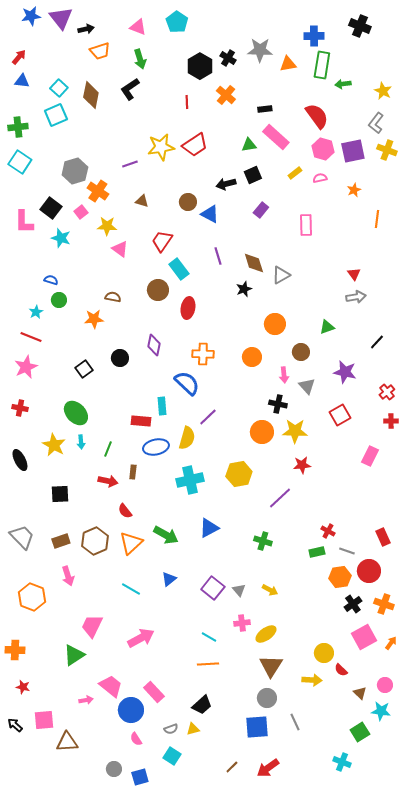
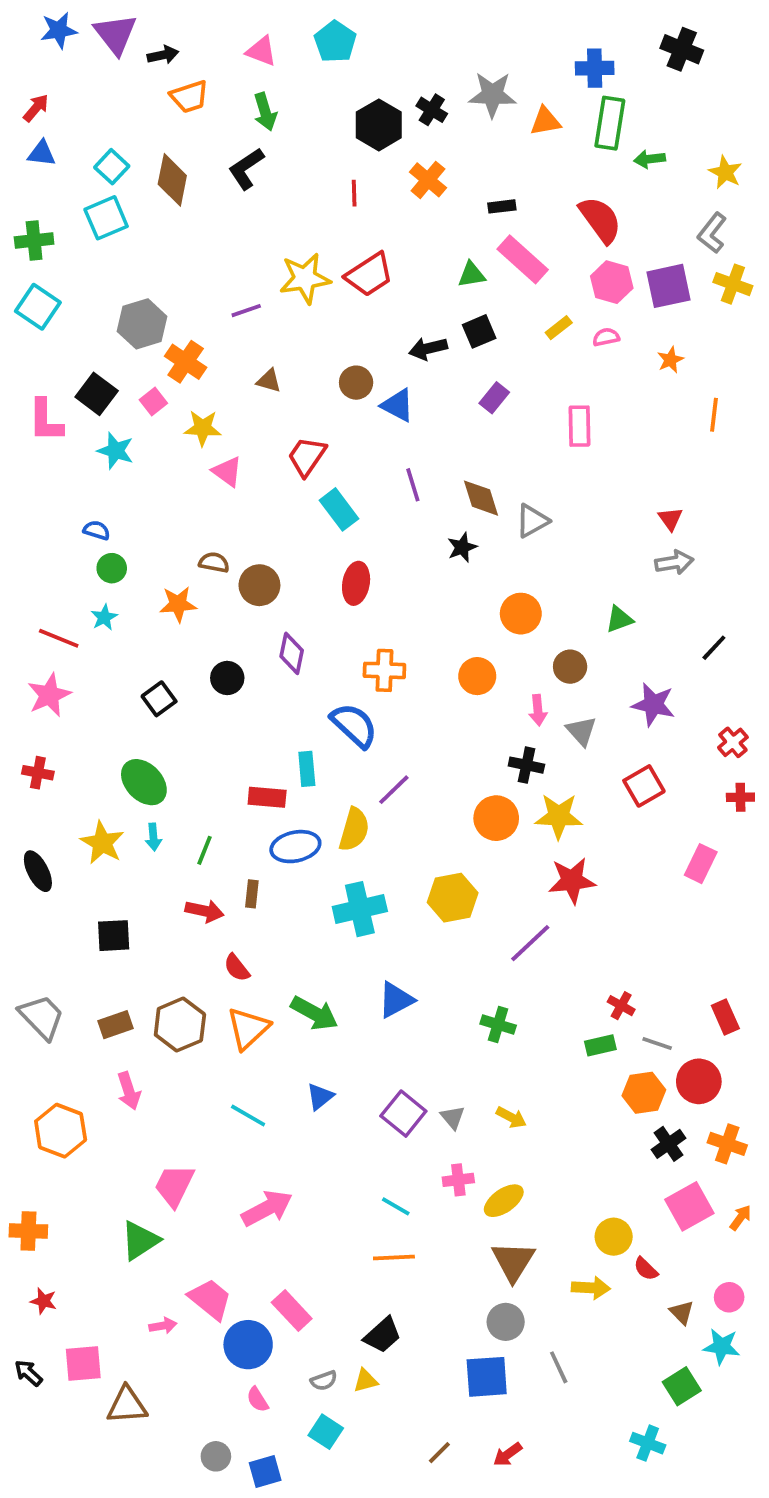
brown circle: (158, 290) -> (259, 585), moved
cyan star: (36, 312) -> (104, 617), moved
red star: (302, 465) -> (572, 881), size x1.4
red arrow: (268, 768) -> (508, 1454), size x0.7

